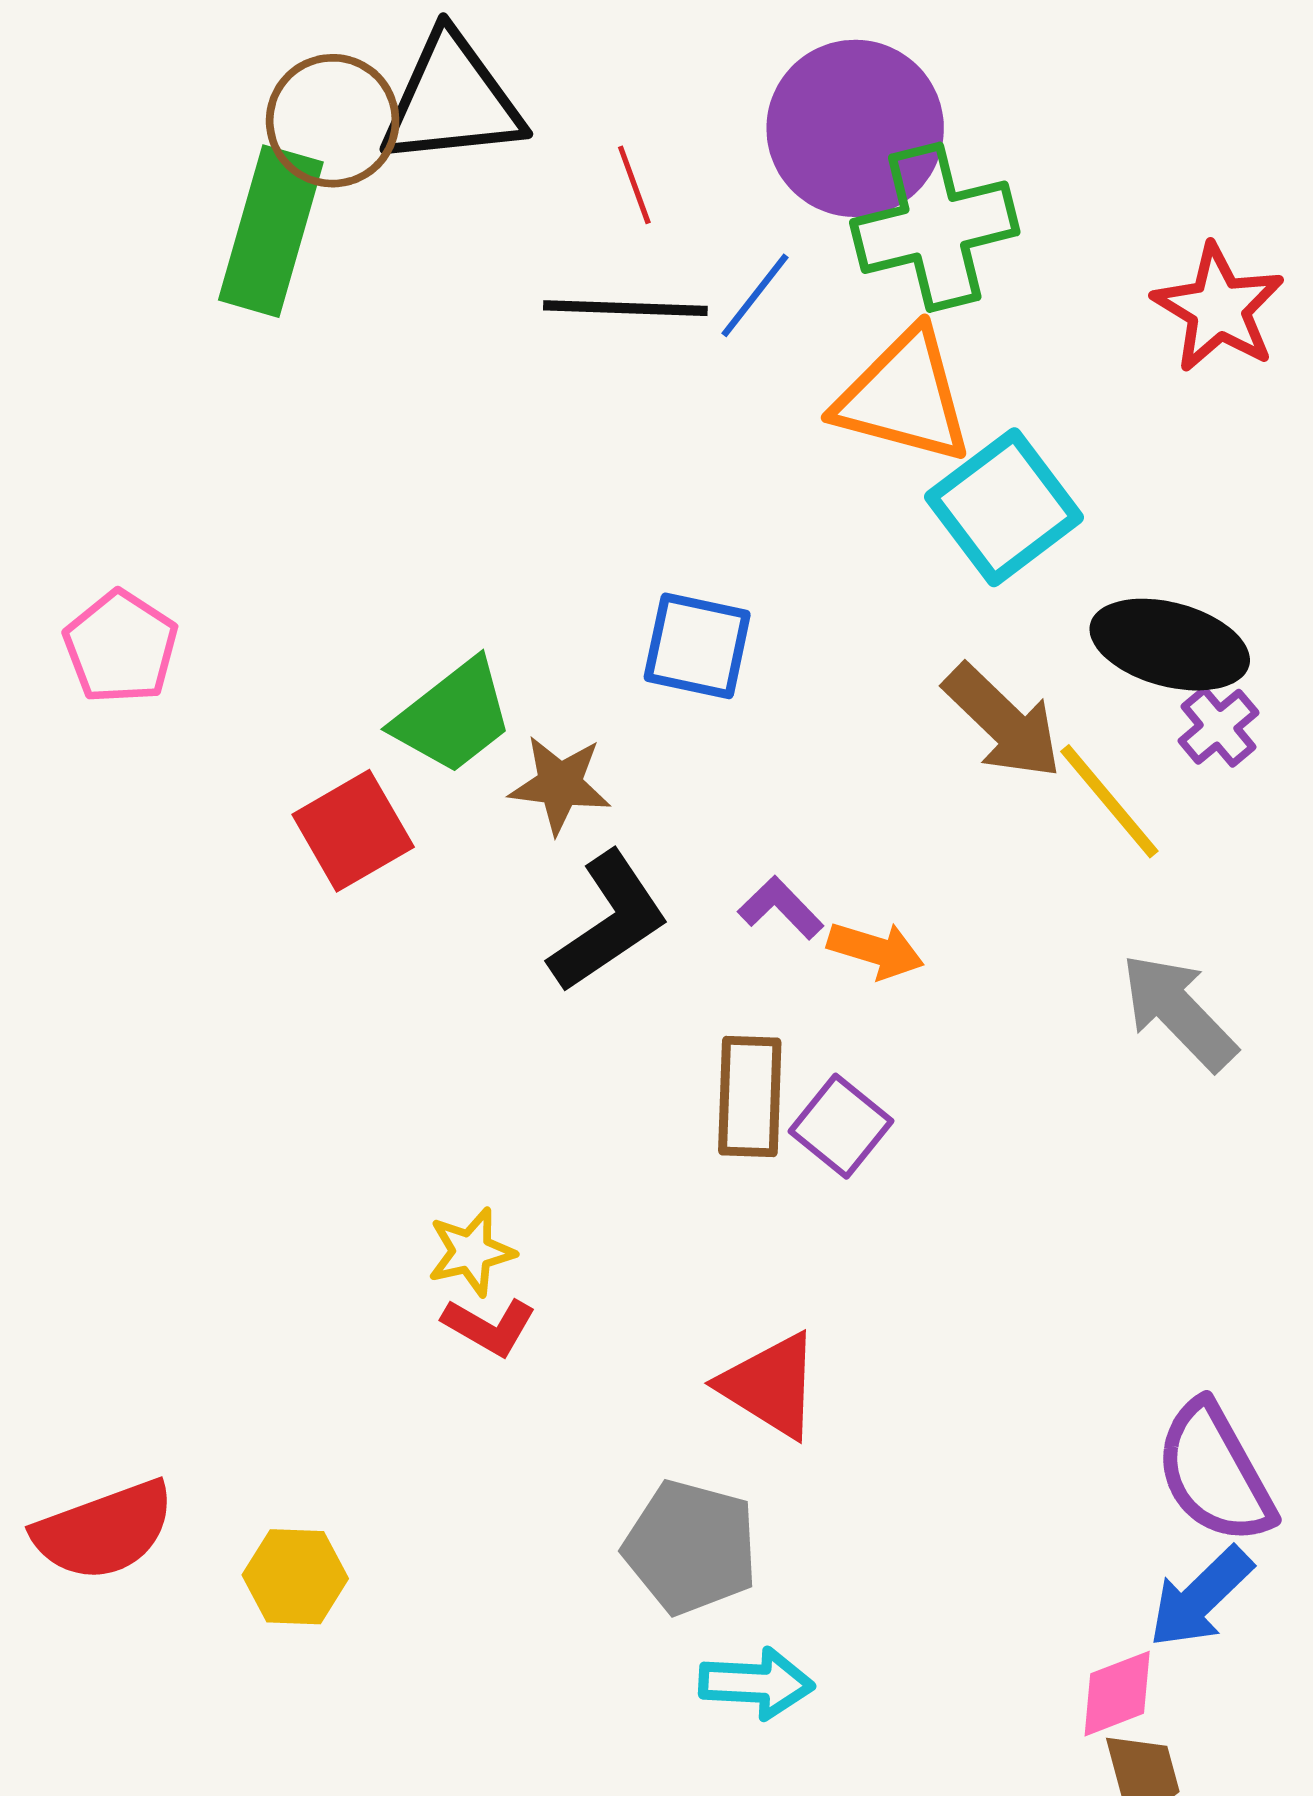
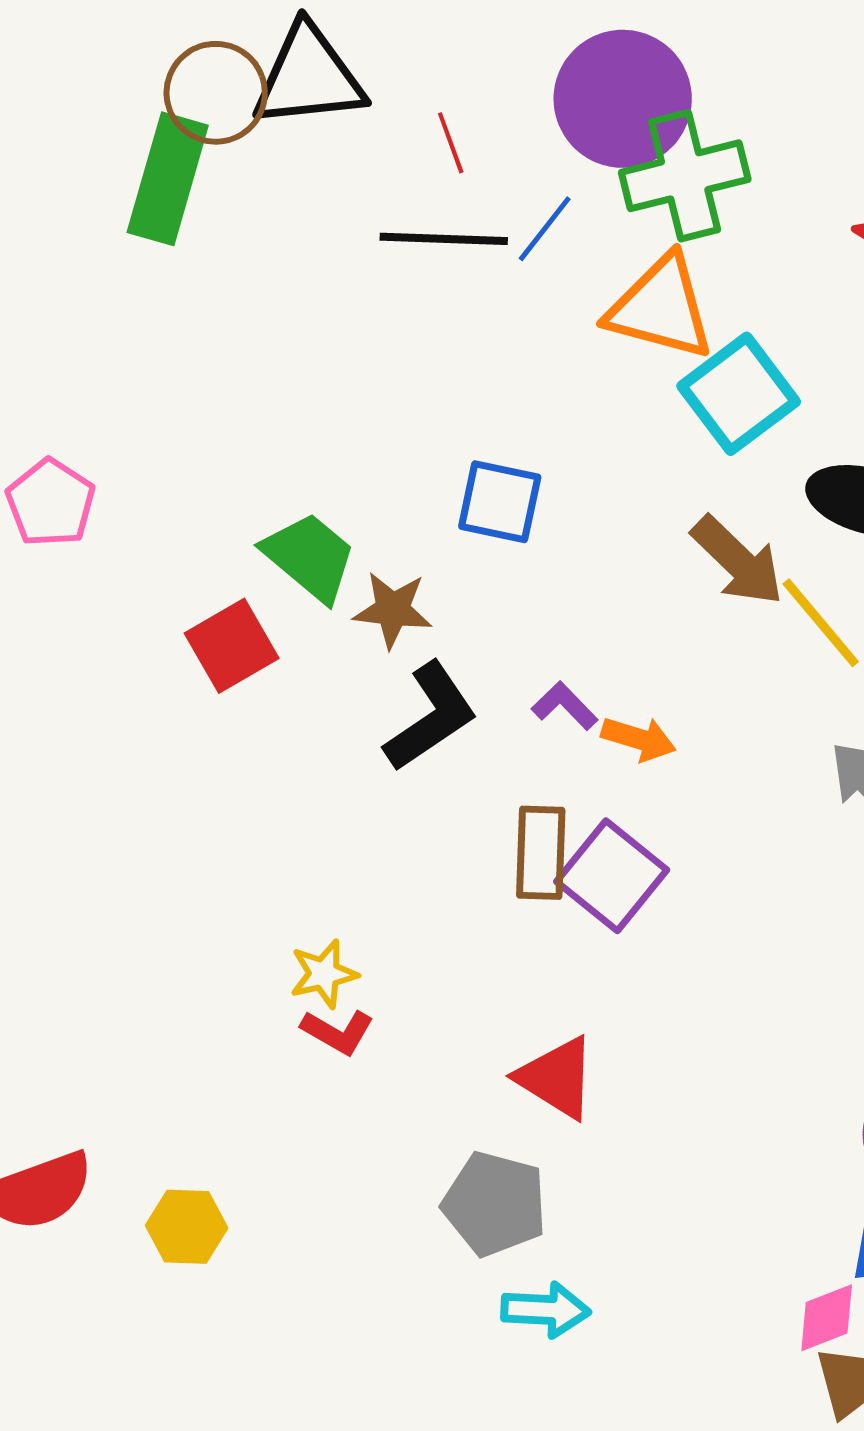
green trapezoid: (453, 716) -> (310, 557), turned -102
purple square: (841, 1126) -> (612, 876), size x1.4

